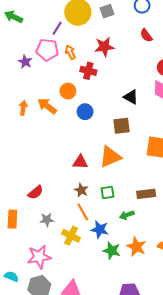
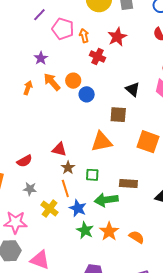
purple line: (57, 28) -> (39, 15), moved
red star: (104, 47) -> (117, 37), turned -30
purple star: (25, 62) -> (41, 58), moved
orange circle: (68, 91) -> (73, 81), moved
orange arrow: (23, 108) -> (28, 88), moved
red triangle: (80, 162) -> (59, 149), moved
green arrow: (127, 215) -> (106, 200), size x1.6

